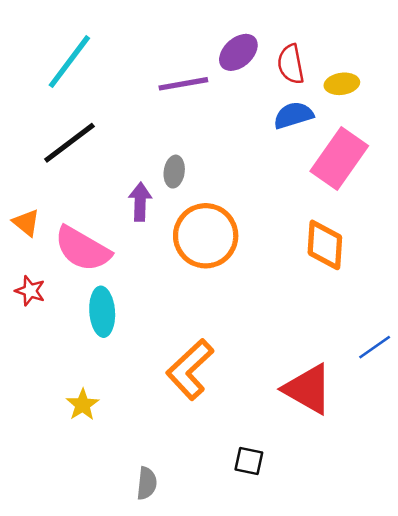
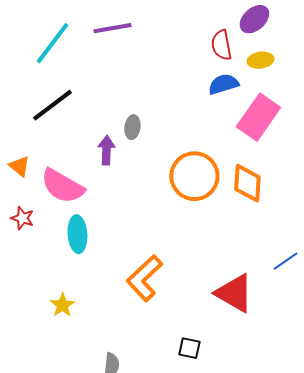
purple ellipse: (238, 52) -> (254, 19), moved
purple line: (183, 84) -> (112, 28), moved
orange circle: (206, 236) -> (194, 176), moved

